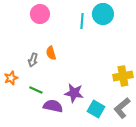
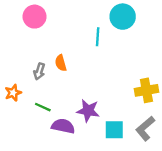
pink circle: (40, 14) -> (35, 17), moved
cyan line: (82, 21) -> (98, 37), moved
cyan square: (96, 109) -> (114, 130), turned -30

